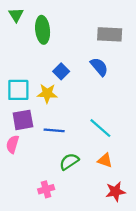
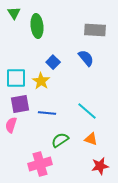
yellow star: (47, 93) -> (41, 81), turned 30
pink cross: (46, 189) -> (40, 164), size x1.6

